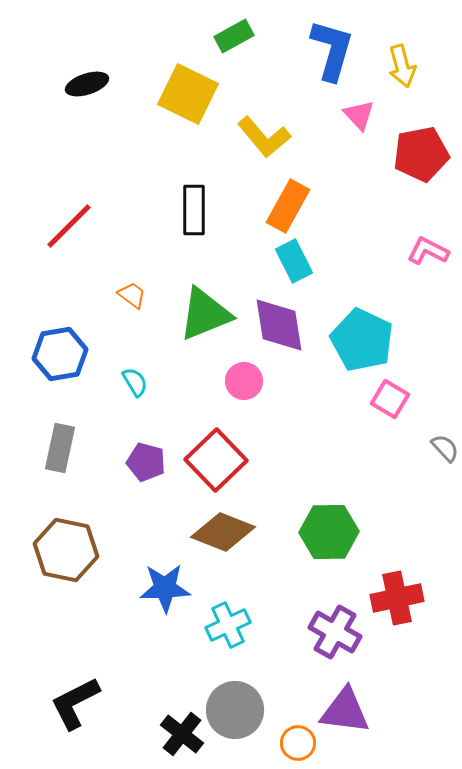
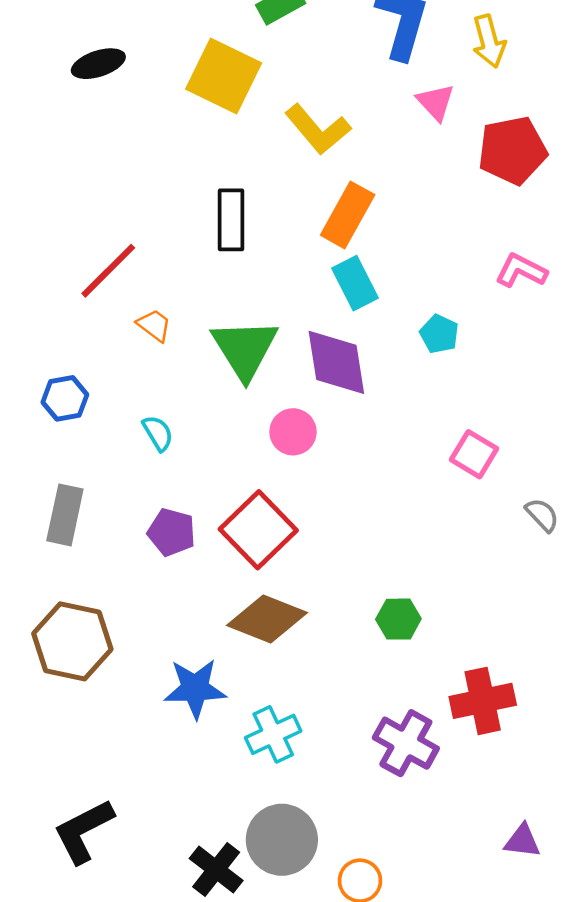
red line: (69, 226) -> (108, 271), moved
green triangle: (205, 314) -> (245, 349), turned -40
cyan pentagon: (362, 340) -> (439, 334), moved, size x0.5
blue hexagon: (60, 354) -> (65, 398), size x0.7
green hexagon: (329, 532) -> (398, 619), size x0.6
purple triangle: (345, 711) -> (522, 841), moved, size x0.6

